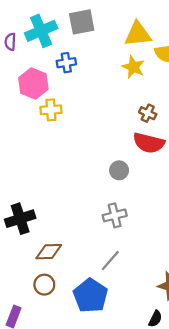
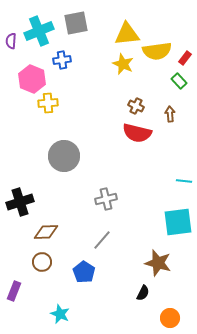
gray circle: (119, 170) -> (64, 156), moved, size x1.8
blue pentagon: (90, 296) -> (84, 272), size x0.7

